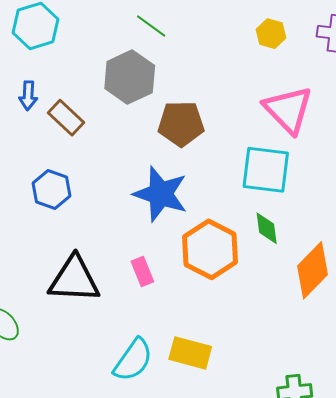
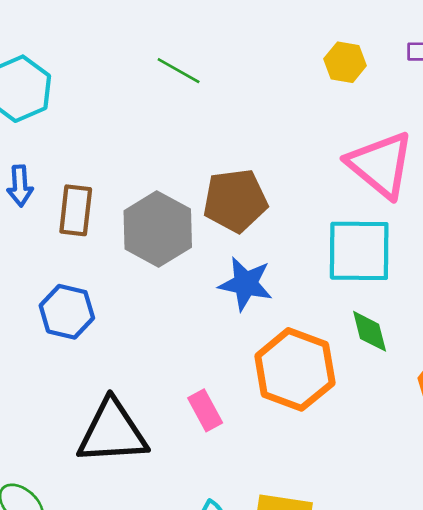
gray hexagon: (130, 77) -> (158, 229), moved
brown rectangle: (66, 118) -> (76, 210), turned 60
blue star: (161, 194) -> (246, 284), moved, size x0.7

